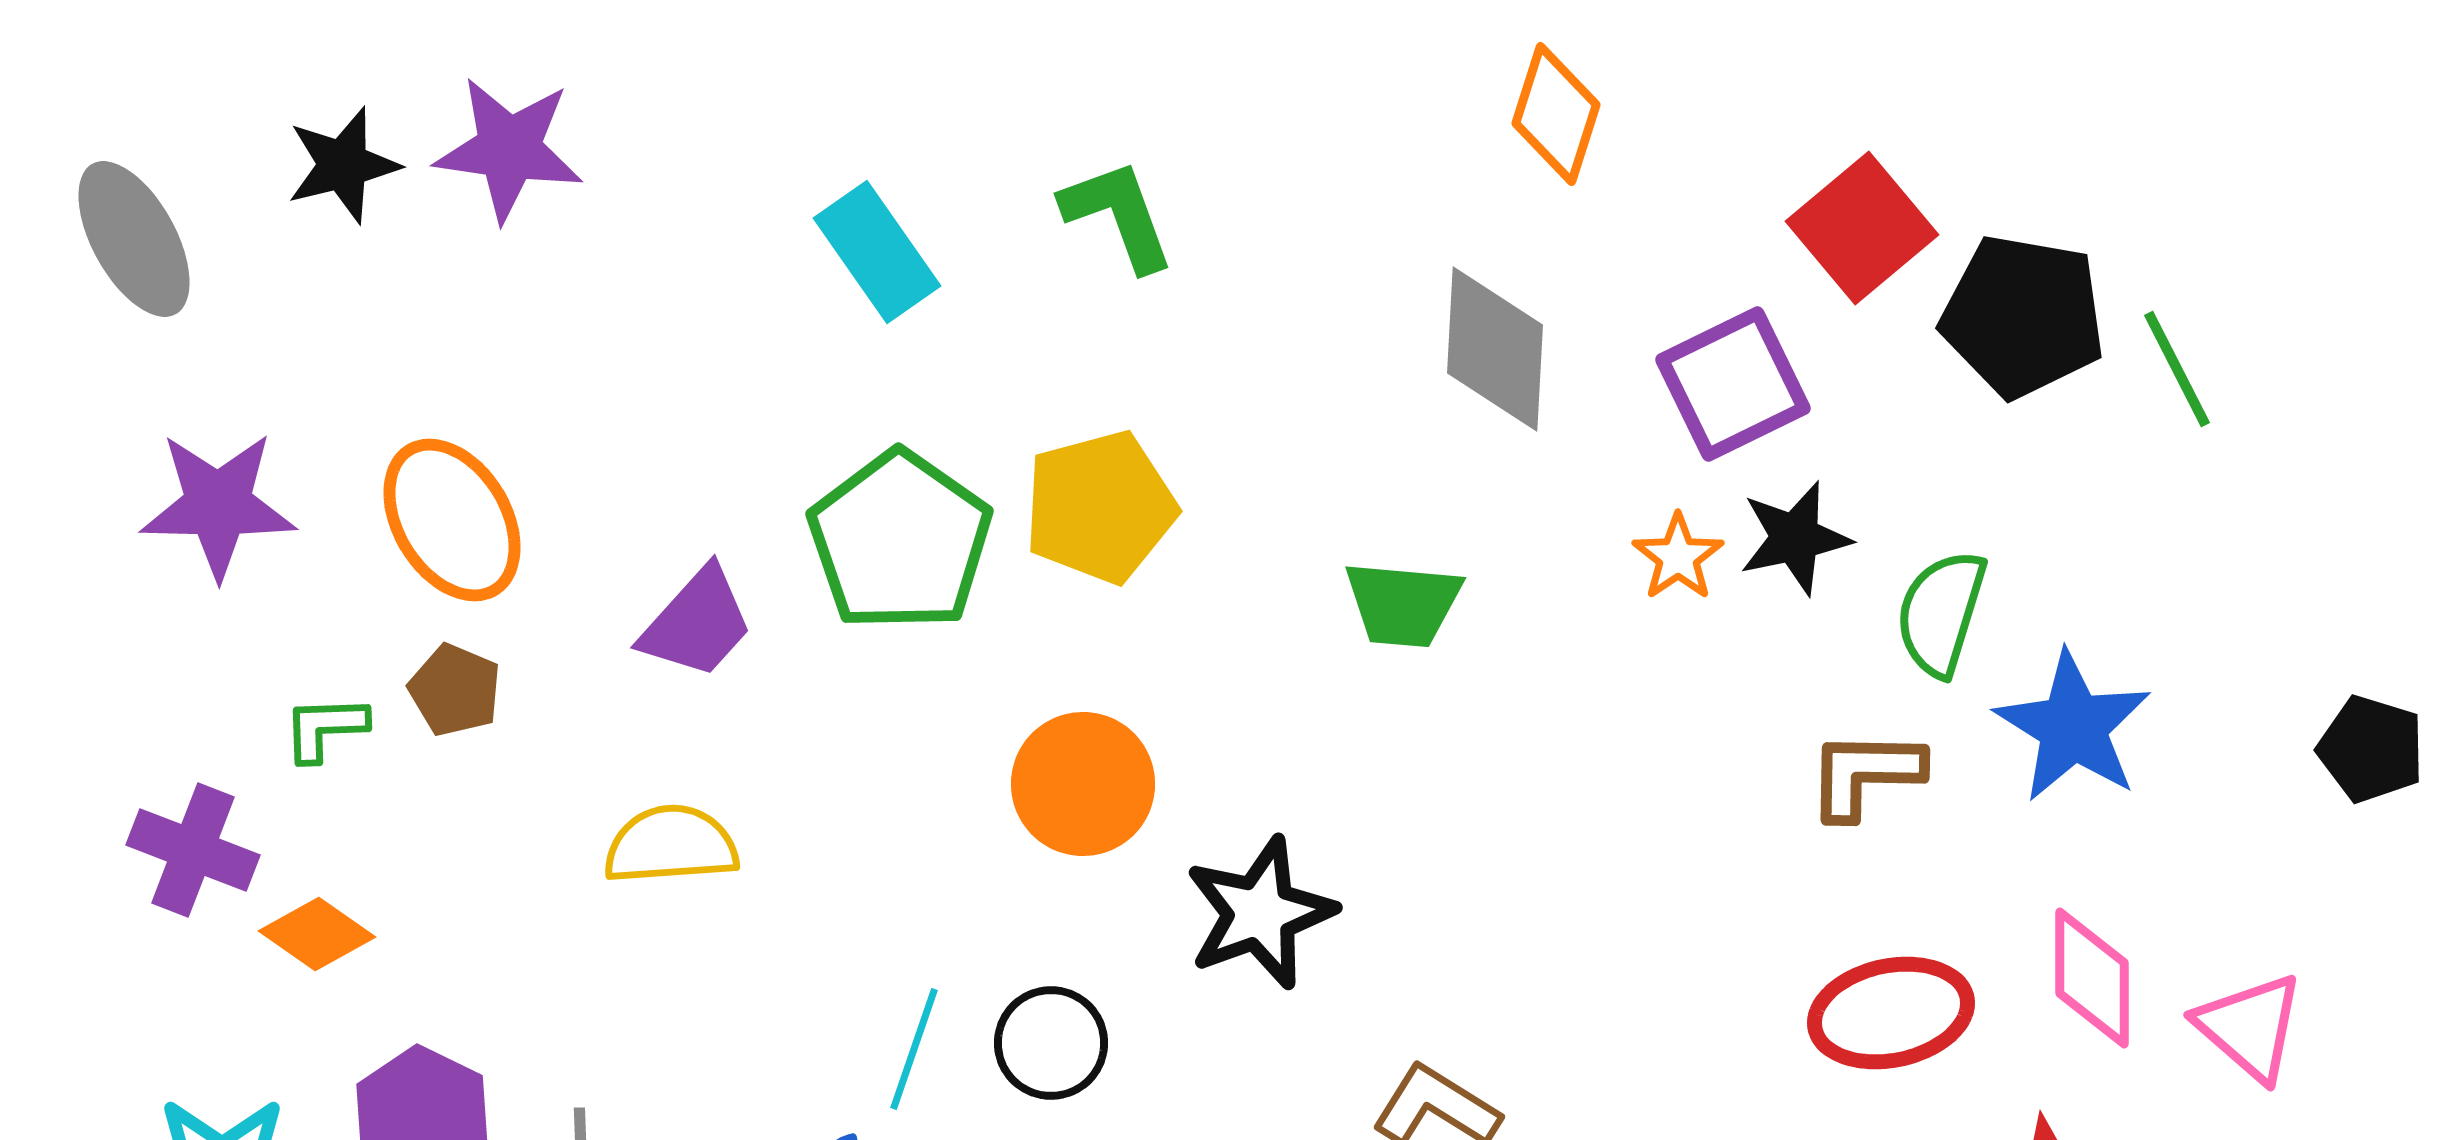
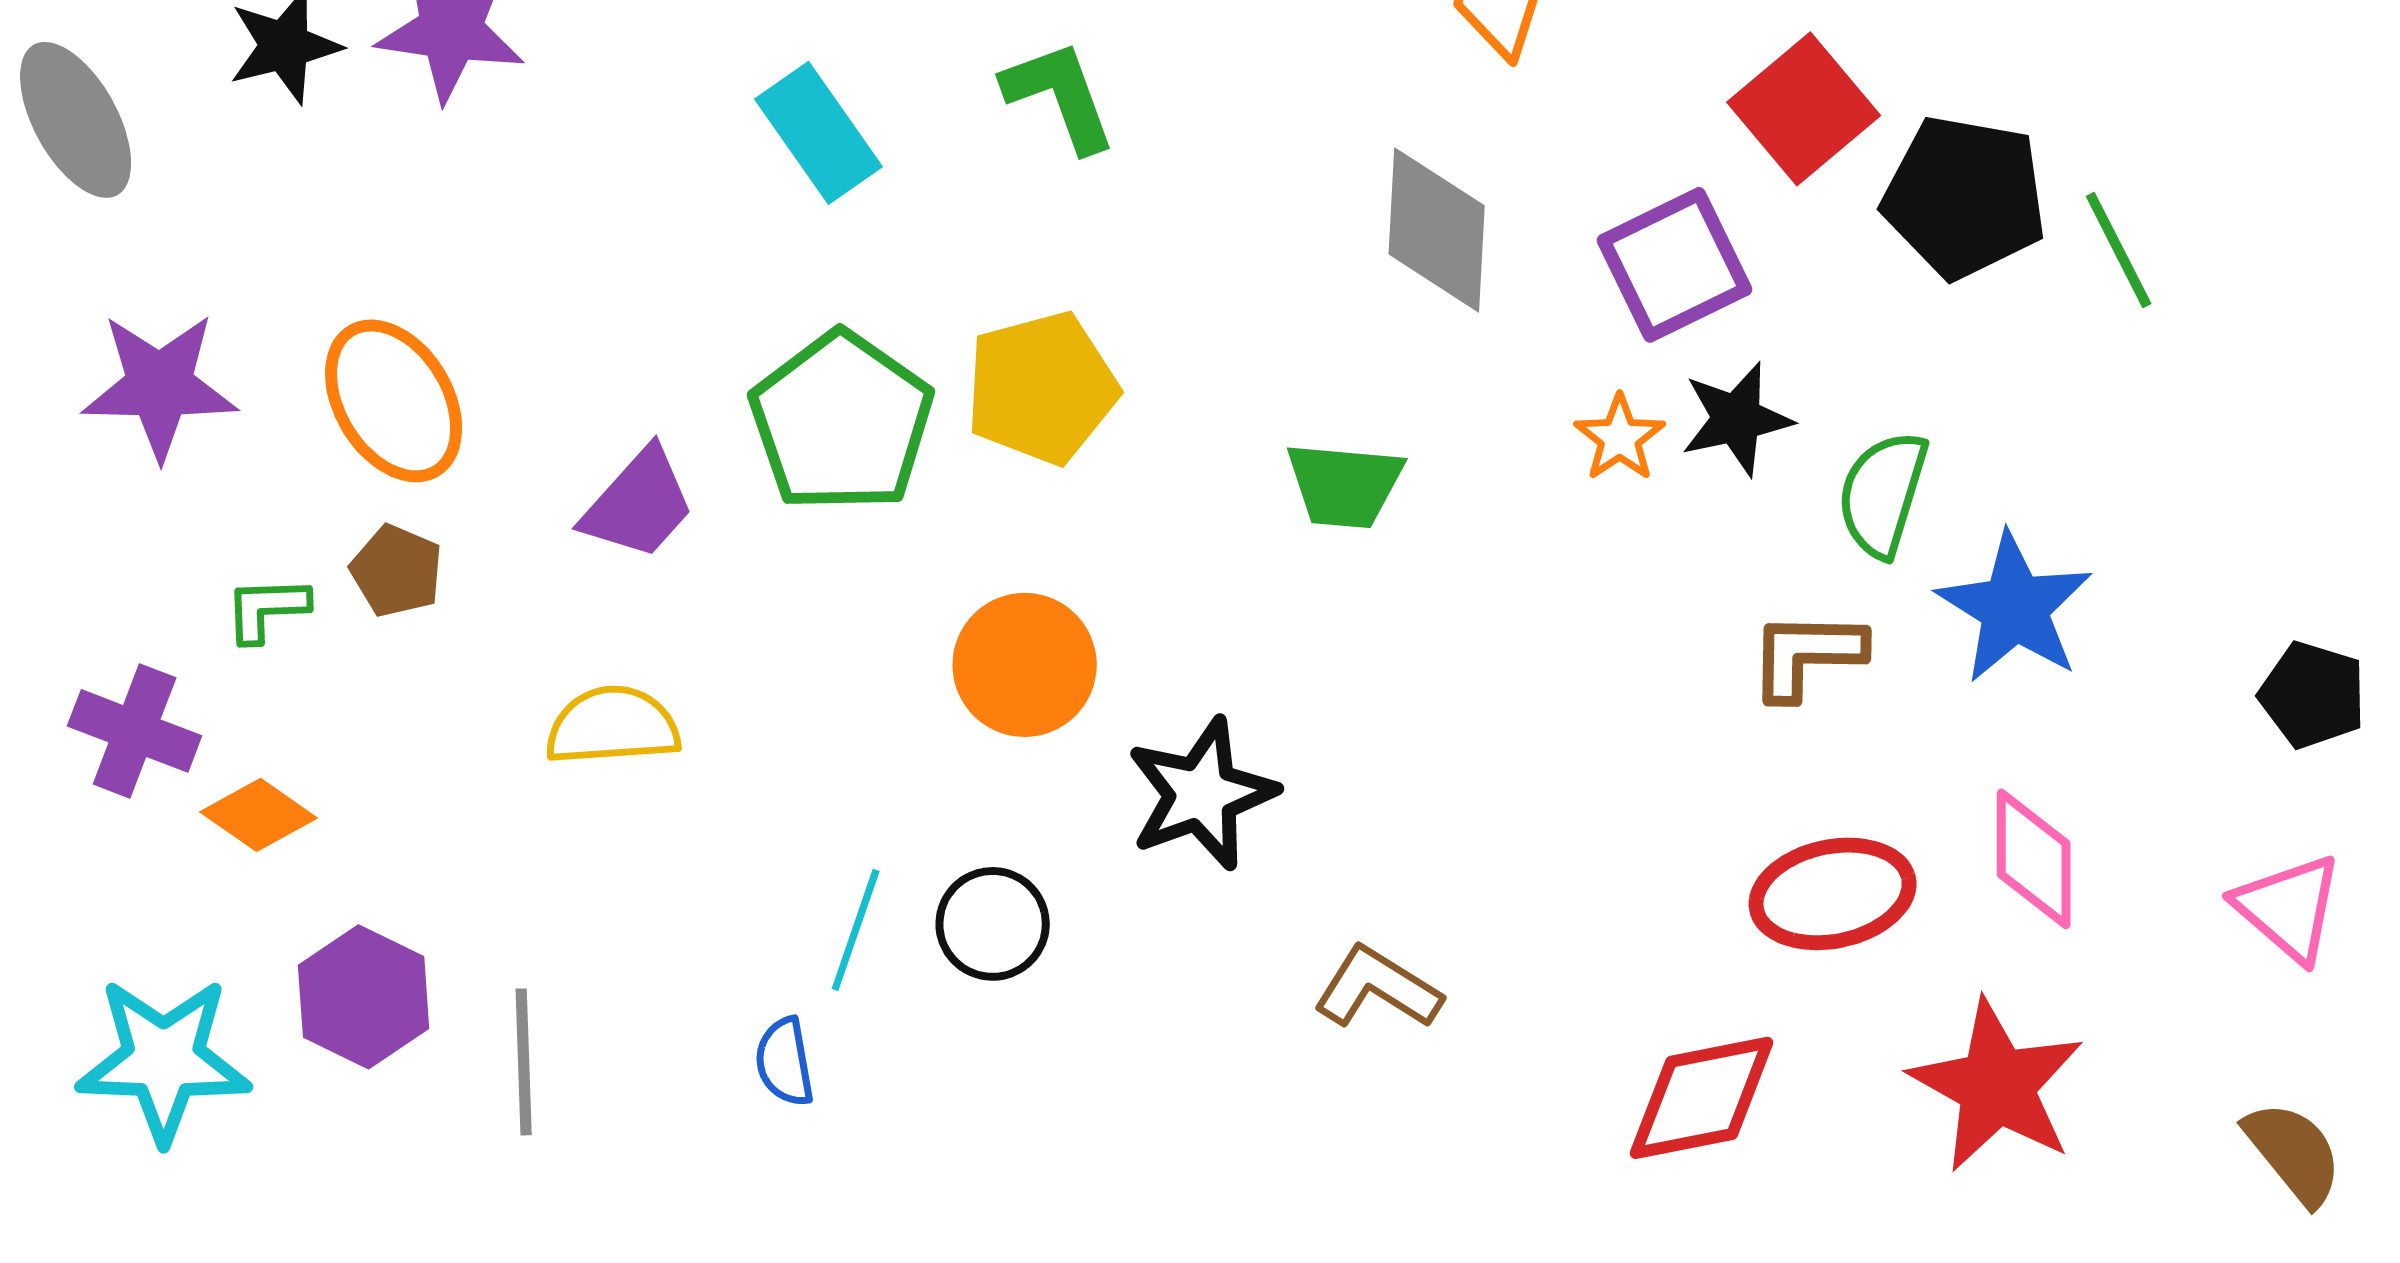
black pentagon: (2371, 749) -> (2313, 695), moved
pink triangle: (2250, 1027) -> (2289, 908), moved

